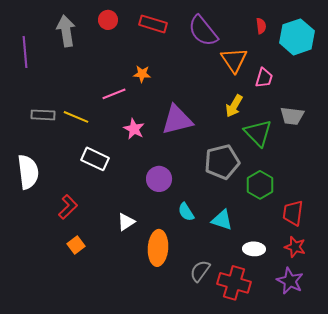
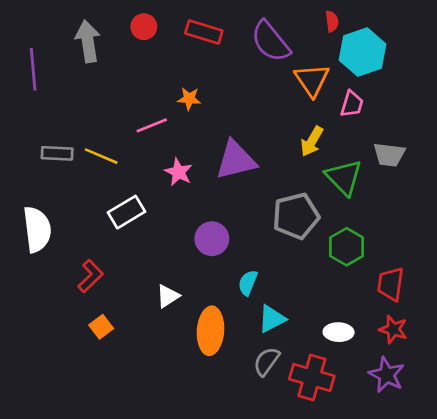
red semicircle: (261, 26) -> (332, 21), moved
cyan hexagon: (297, 37) -> (363, 52), moved
white rectangle: (95, 159) -> (126, 212), turned -56
cyan semicircle: (186, 212) -> (248, 283), turned 54
cyan triangle: (222, 220) -> (272, 319), moved, turned -45

